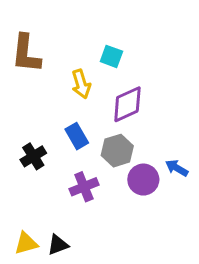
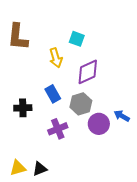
black cross: (33, 156) -> (23, 108), turned 30

